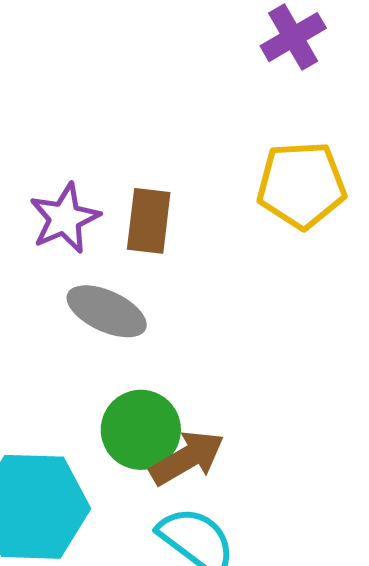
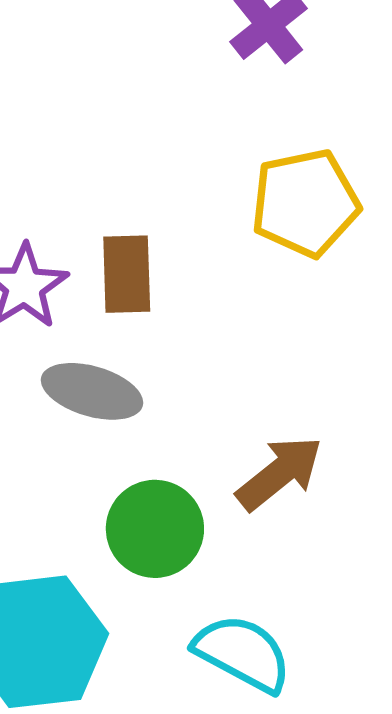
brown arrow: (187, 458) -> (279, 473), moved

